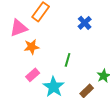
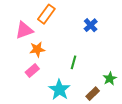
pink rectangle: (33, 75) -> (32, 70), moved

